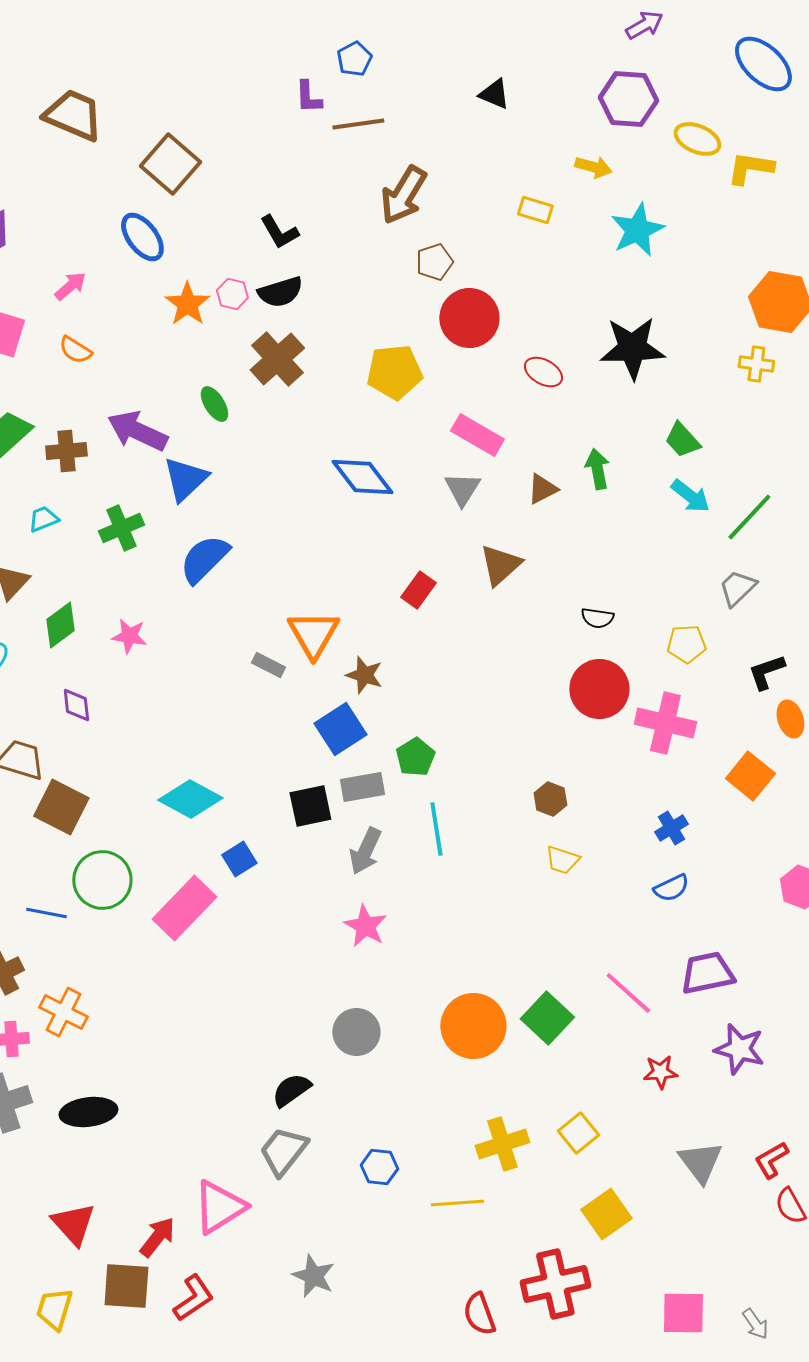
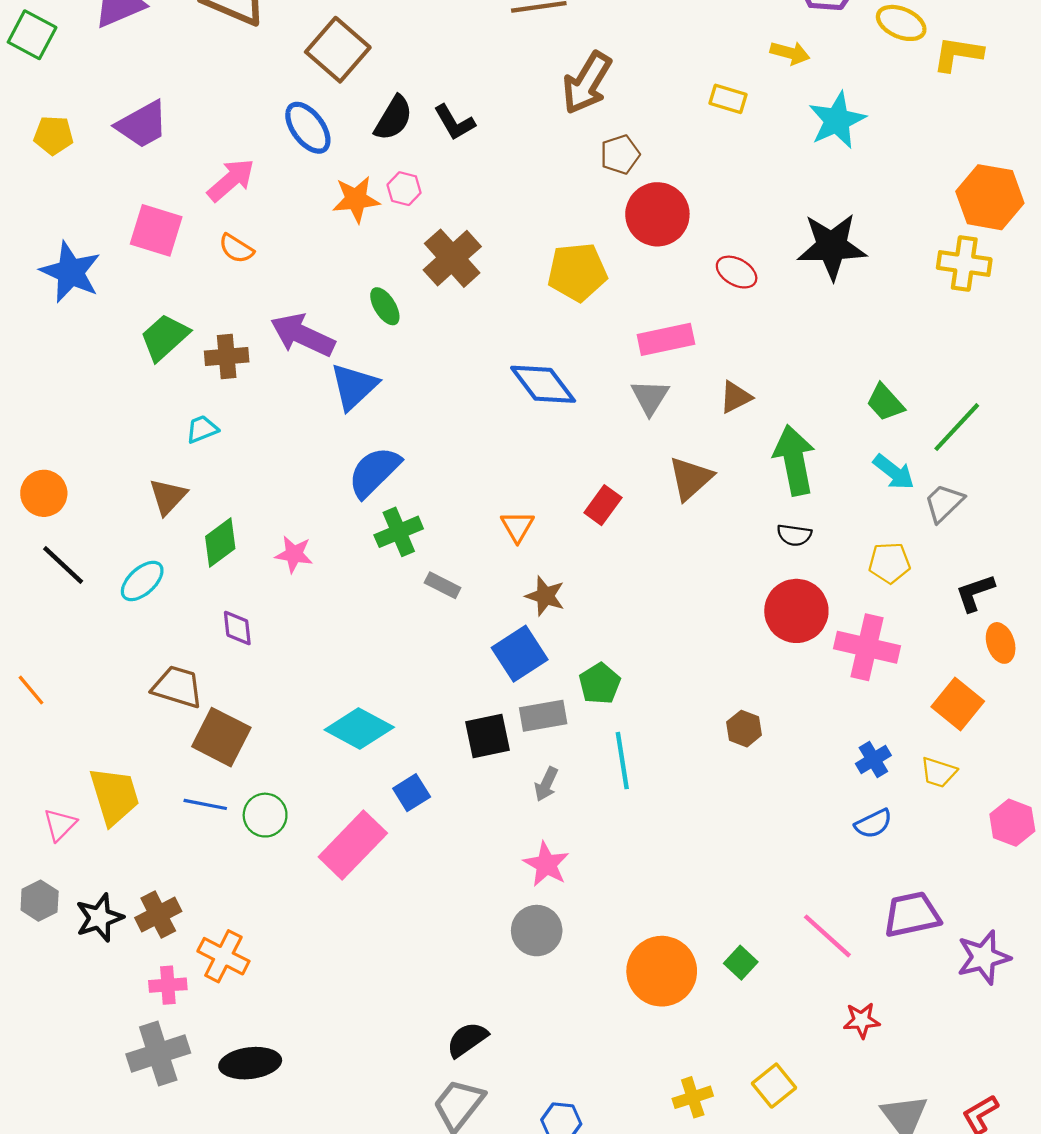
pink arrow: (70, 286) -> (231, 180), size x1.4
black semicircle: (280, 292) -> (393, 118), moved, turned -42
orange star: (187, 304) -> (356, 199), turned 30
yellow cross: (756, 364) -> (964, 264), size x1.4
pink rectangle: (477, 435) -> (666, 339), turned -42
green trapezoid: (682, 440) -> (885, 402), moved
green arrow: (597, 469) -> (794, 460), moved, size x1.6
cyan arrow: (690, 496) -> (894, 472), moved
green cross: (121, 528) -> (399, 532), moved
orange triangle: (313, 634) -> (517, 526), moved, size x0.6
gray arrow: (365, 851) -> (546, 784), size x0.7
yellow trapezoid: (562, 860) -> (939, 772), moved
green circle: (102, 880) -> (265, 815), size x0.7
blue line: (46, 913) -> (205, 804), moved
green square: (547, 1018) -> (741, 963), size x0.6
gray circle: (356, 1032) -> (537, 931), moved
purple star: (739, 1049) -> (983, 957), moved, turned -30
yellow cross: (502, 1144) -> (693, 1097), size x0.7

